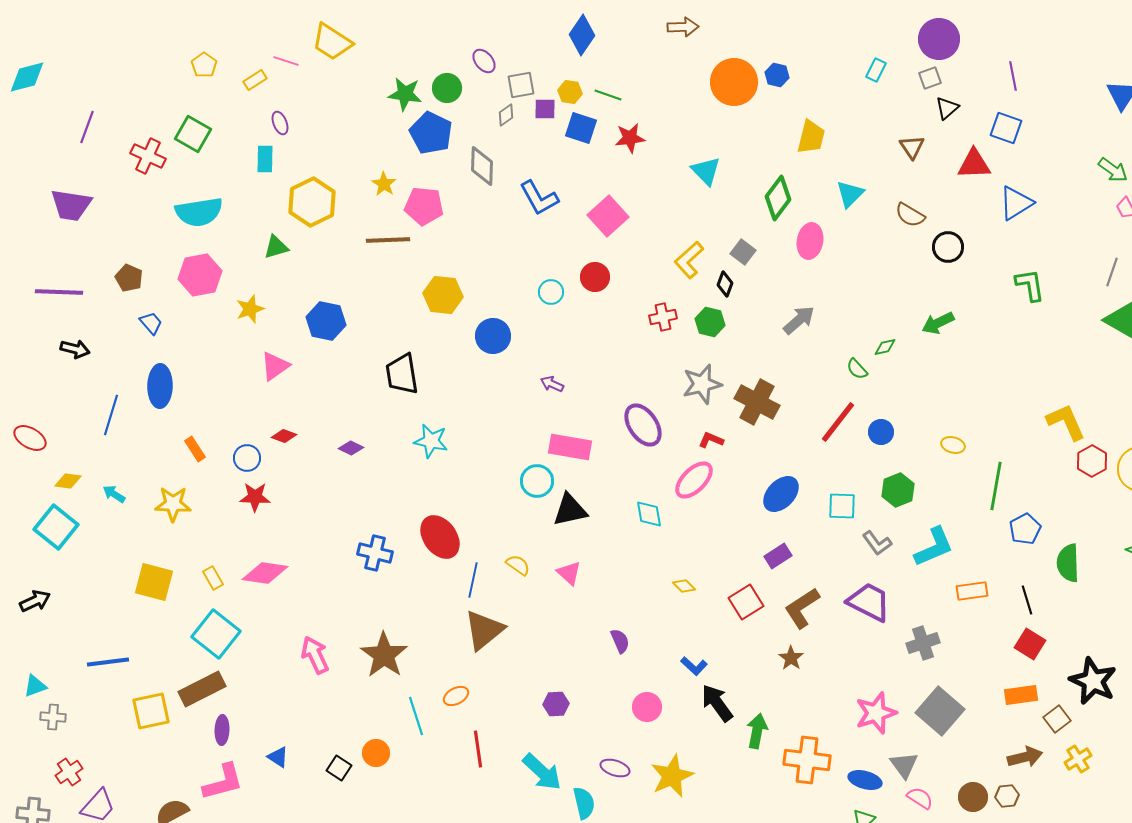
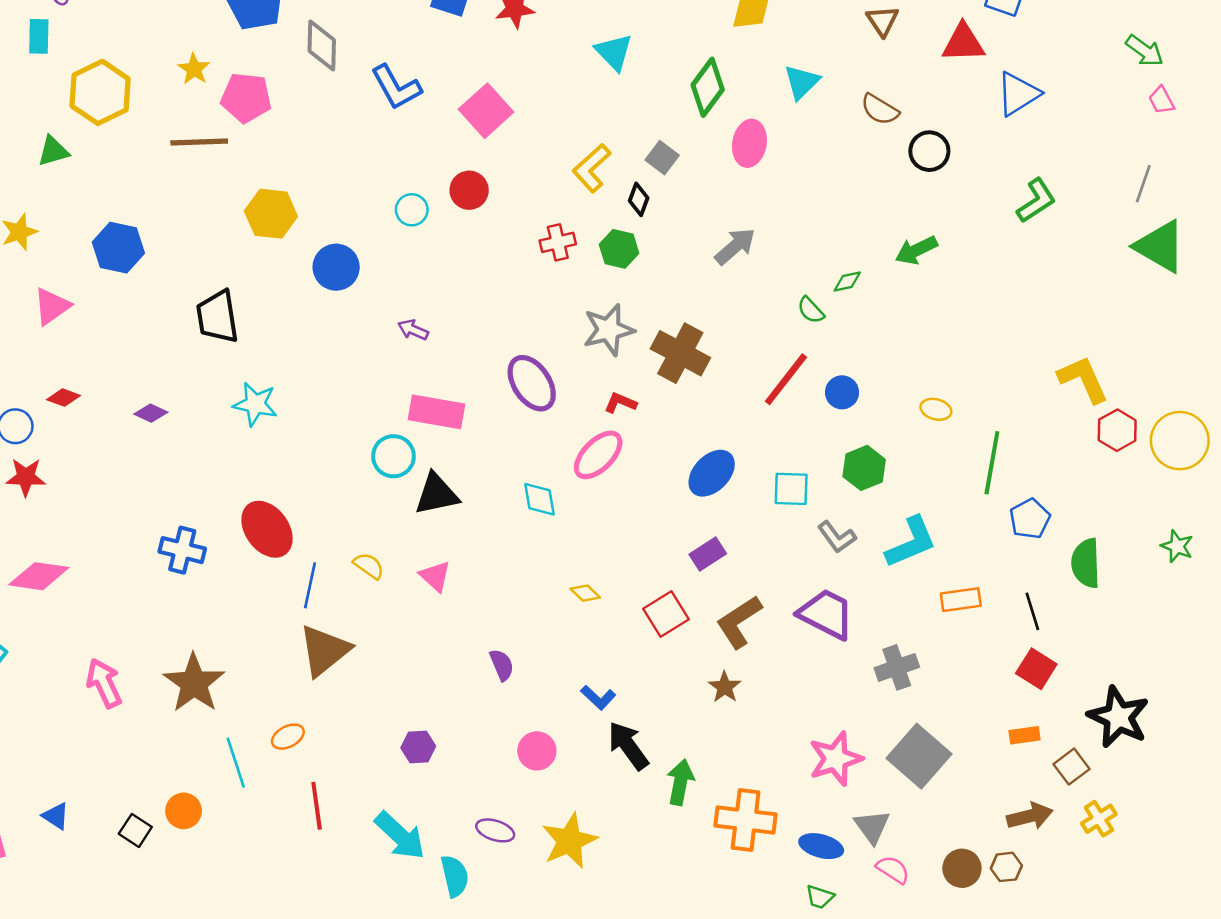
green L-shape: (1030, 285) -> (1036, 201), turned 66
orange rectangle: (1021, 695) -> (1025, 735), size x0.7

